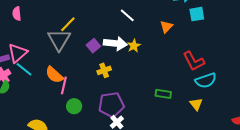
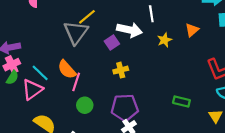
white line: (127, 15) -> (151, 14), turned 35
white arrow: (115, 43) -> (130, 30), moved
yellow star: (134, 46) -> (164, 40), moved
pink triangle: (18, 53) -> (32, 89), moved
cyan line: (24, 69) -> (40, 73), moved

